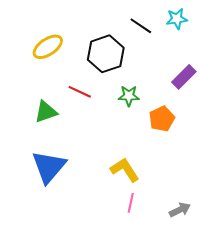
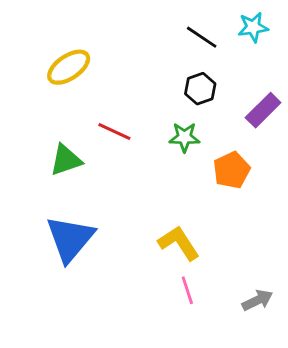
black hexagon: (106, 54) -> (200, 89), moved, size x0.6
pink line: (131, 203) -> (187, 290), turned -30

